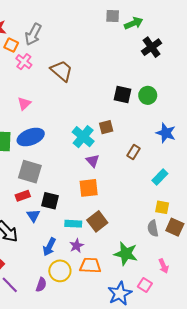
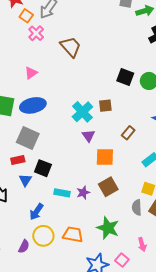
orange square: (89, 188) -> (105, 157), moved
brown square: (97, 221) -> (108, 187), moved
purple star: (76, 246) -> (83, 193), moved

